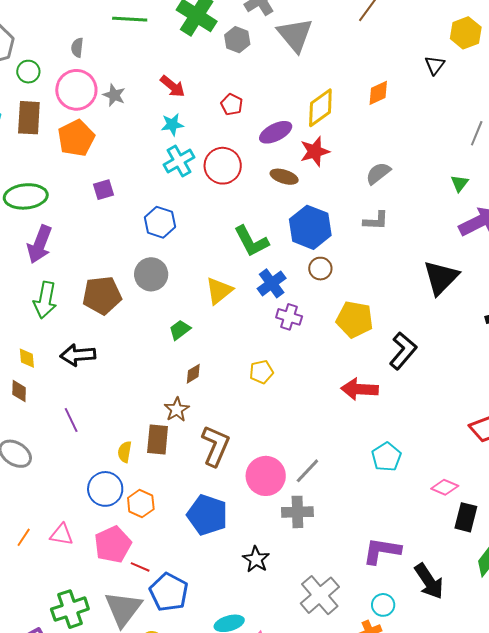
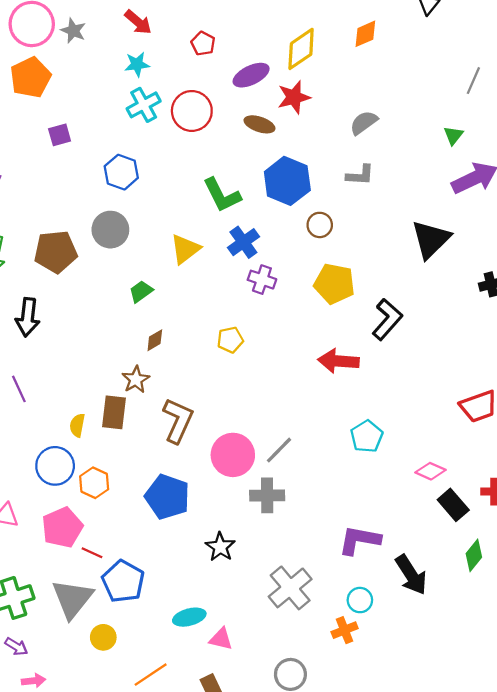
brown circle: (320, 269) -> (320, 225), moved
black arrow: (78, 355) -> (28, 317), turned -80
black rectangle: (466, 517) -> (453, 505), turned -56

